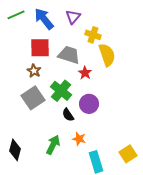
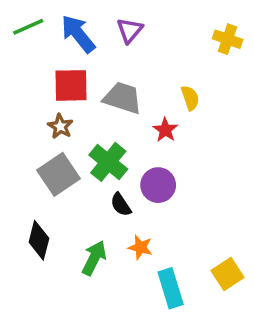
yellow cross: (93, 35) -> (228, 39), moved
yellow semicircle: (107, 55) -> (190, 98), size x0.6
red star: (85, 73) -> (165, 130), moved
black diamond: (15, 150) -> (39, 240), moved

